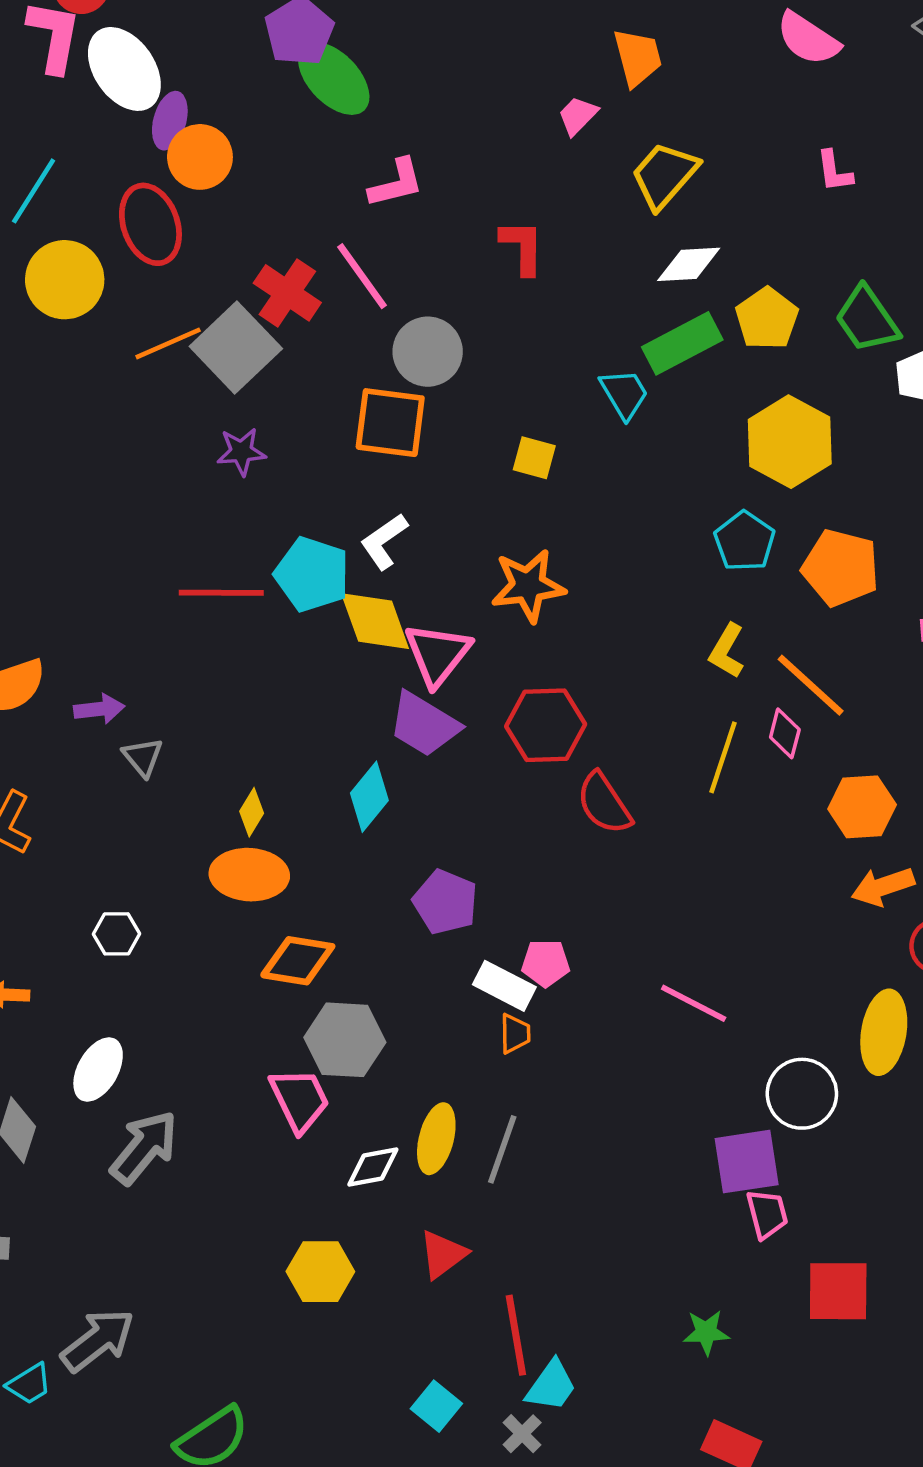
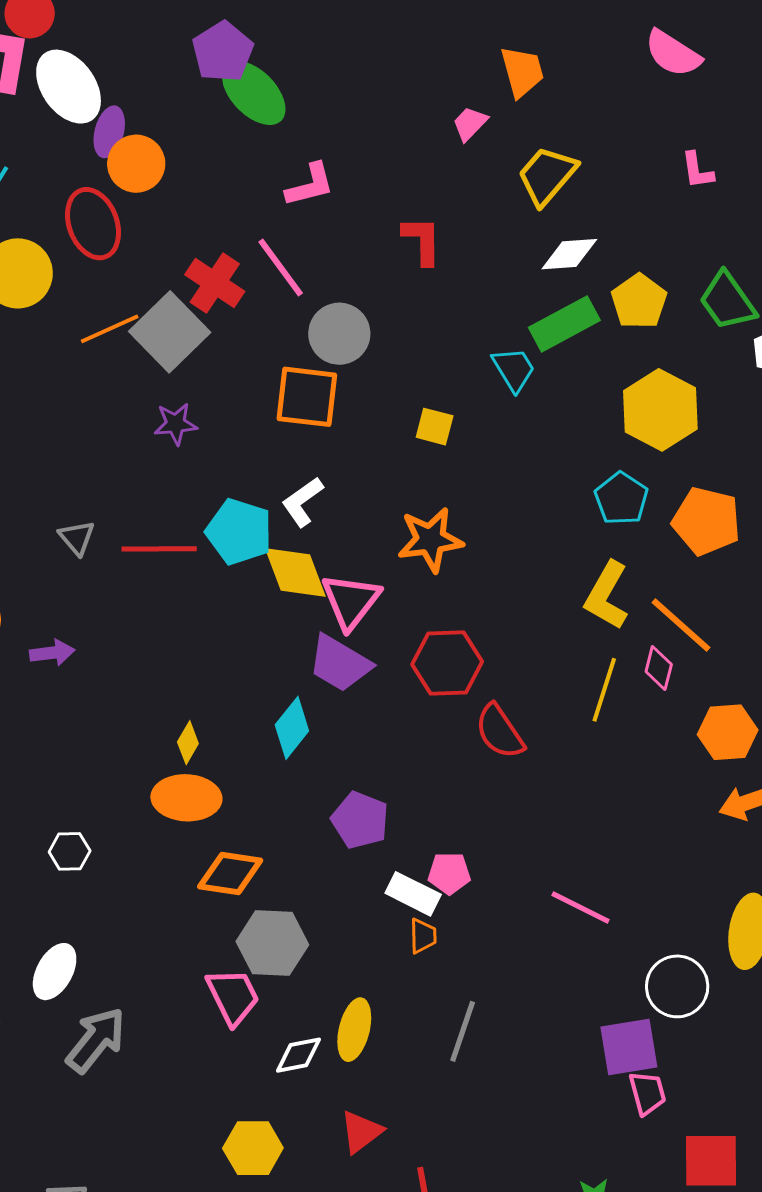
yellow L-shape: (727, 651) -> (607, 596), size x1.4
gray triangle: (143, 757) -> (77, 538), moved
gray line: (502, 1149) -> (463, 1031), moved

